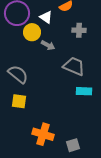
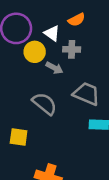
gray cross: (79, 30) -> (72, 49), moved
gray semicircle: (18, 74) -> (45, 104), moved

